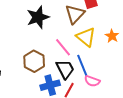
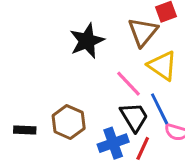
brown hexagon: (34, 61) -> (69, 122), moved

